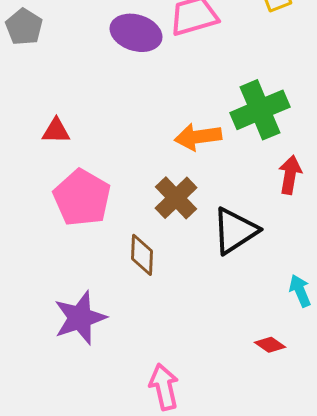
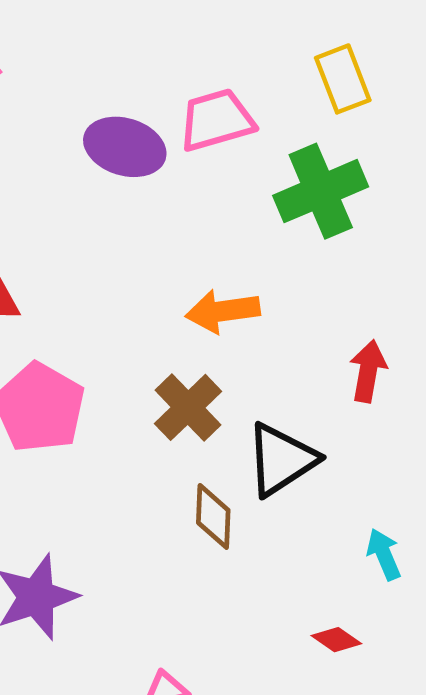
green cross: (260, 110) -> (321, 191), moved
brown diamond: (142, 255) -> (213, 516), moved

